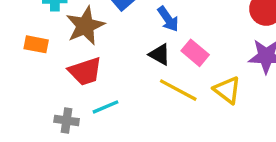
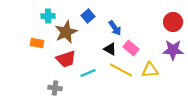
yellow triangle: (227, 90) -> (150, 70), turned -42
cyan line: (105, 107) -> (88, 73), moved

